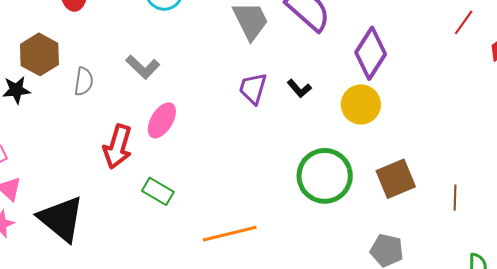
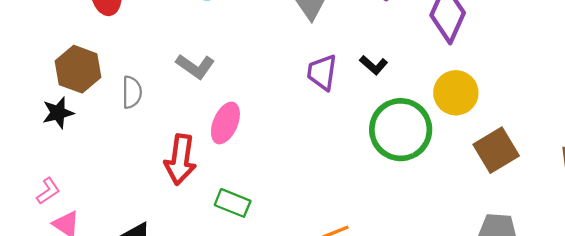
yellow circle: (361, 104) -> (456, 93), moved
green circle: (325, 176) -> (401, 130), moved

